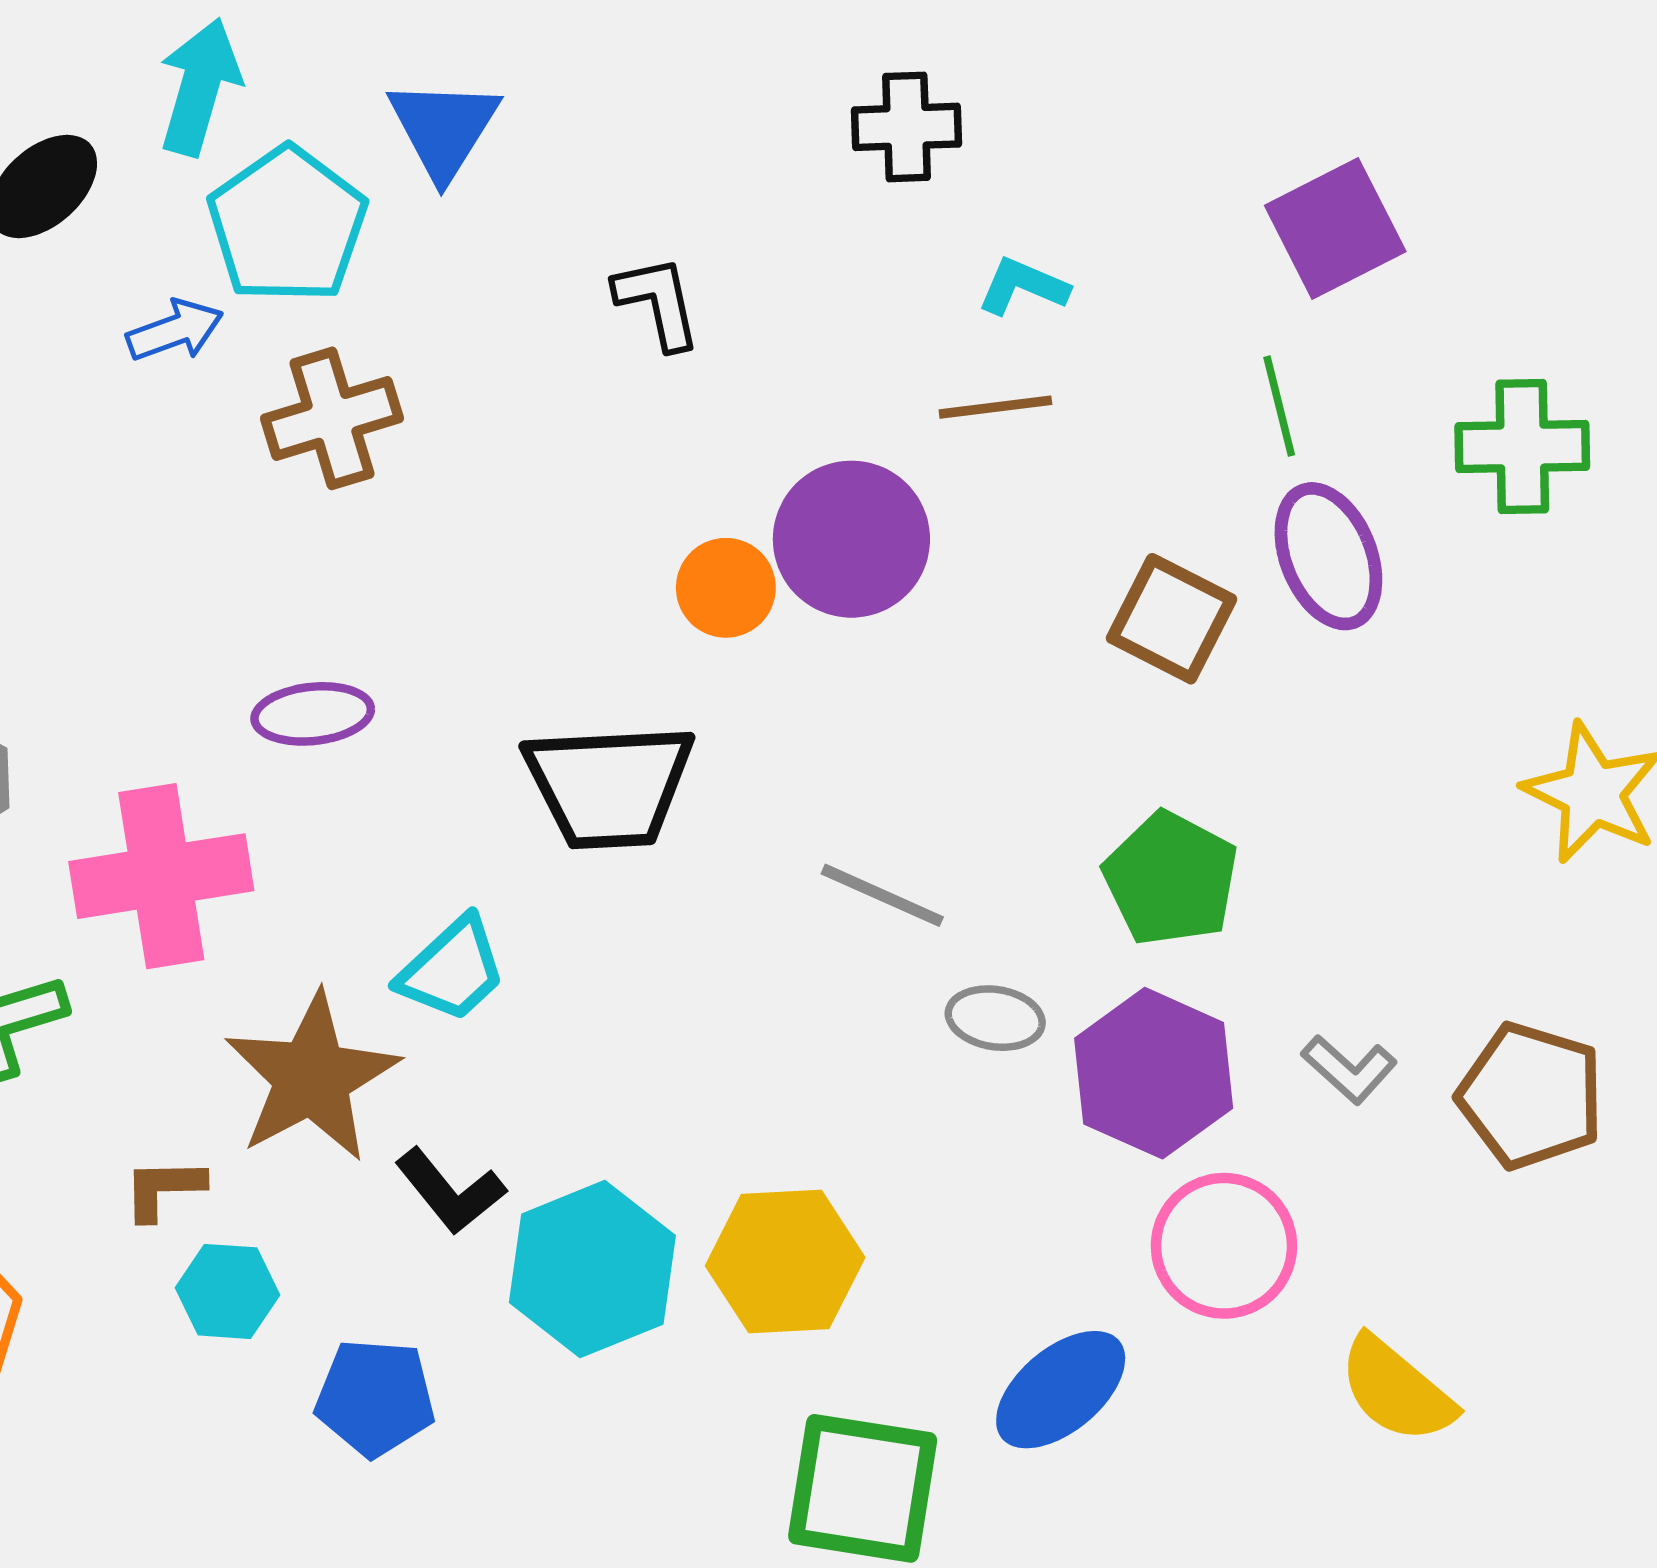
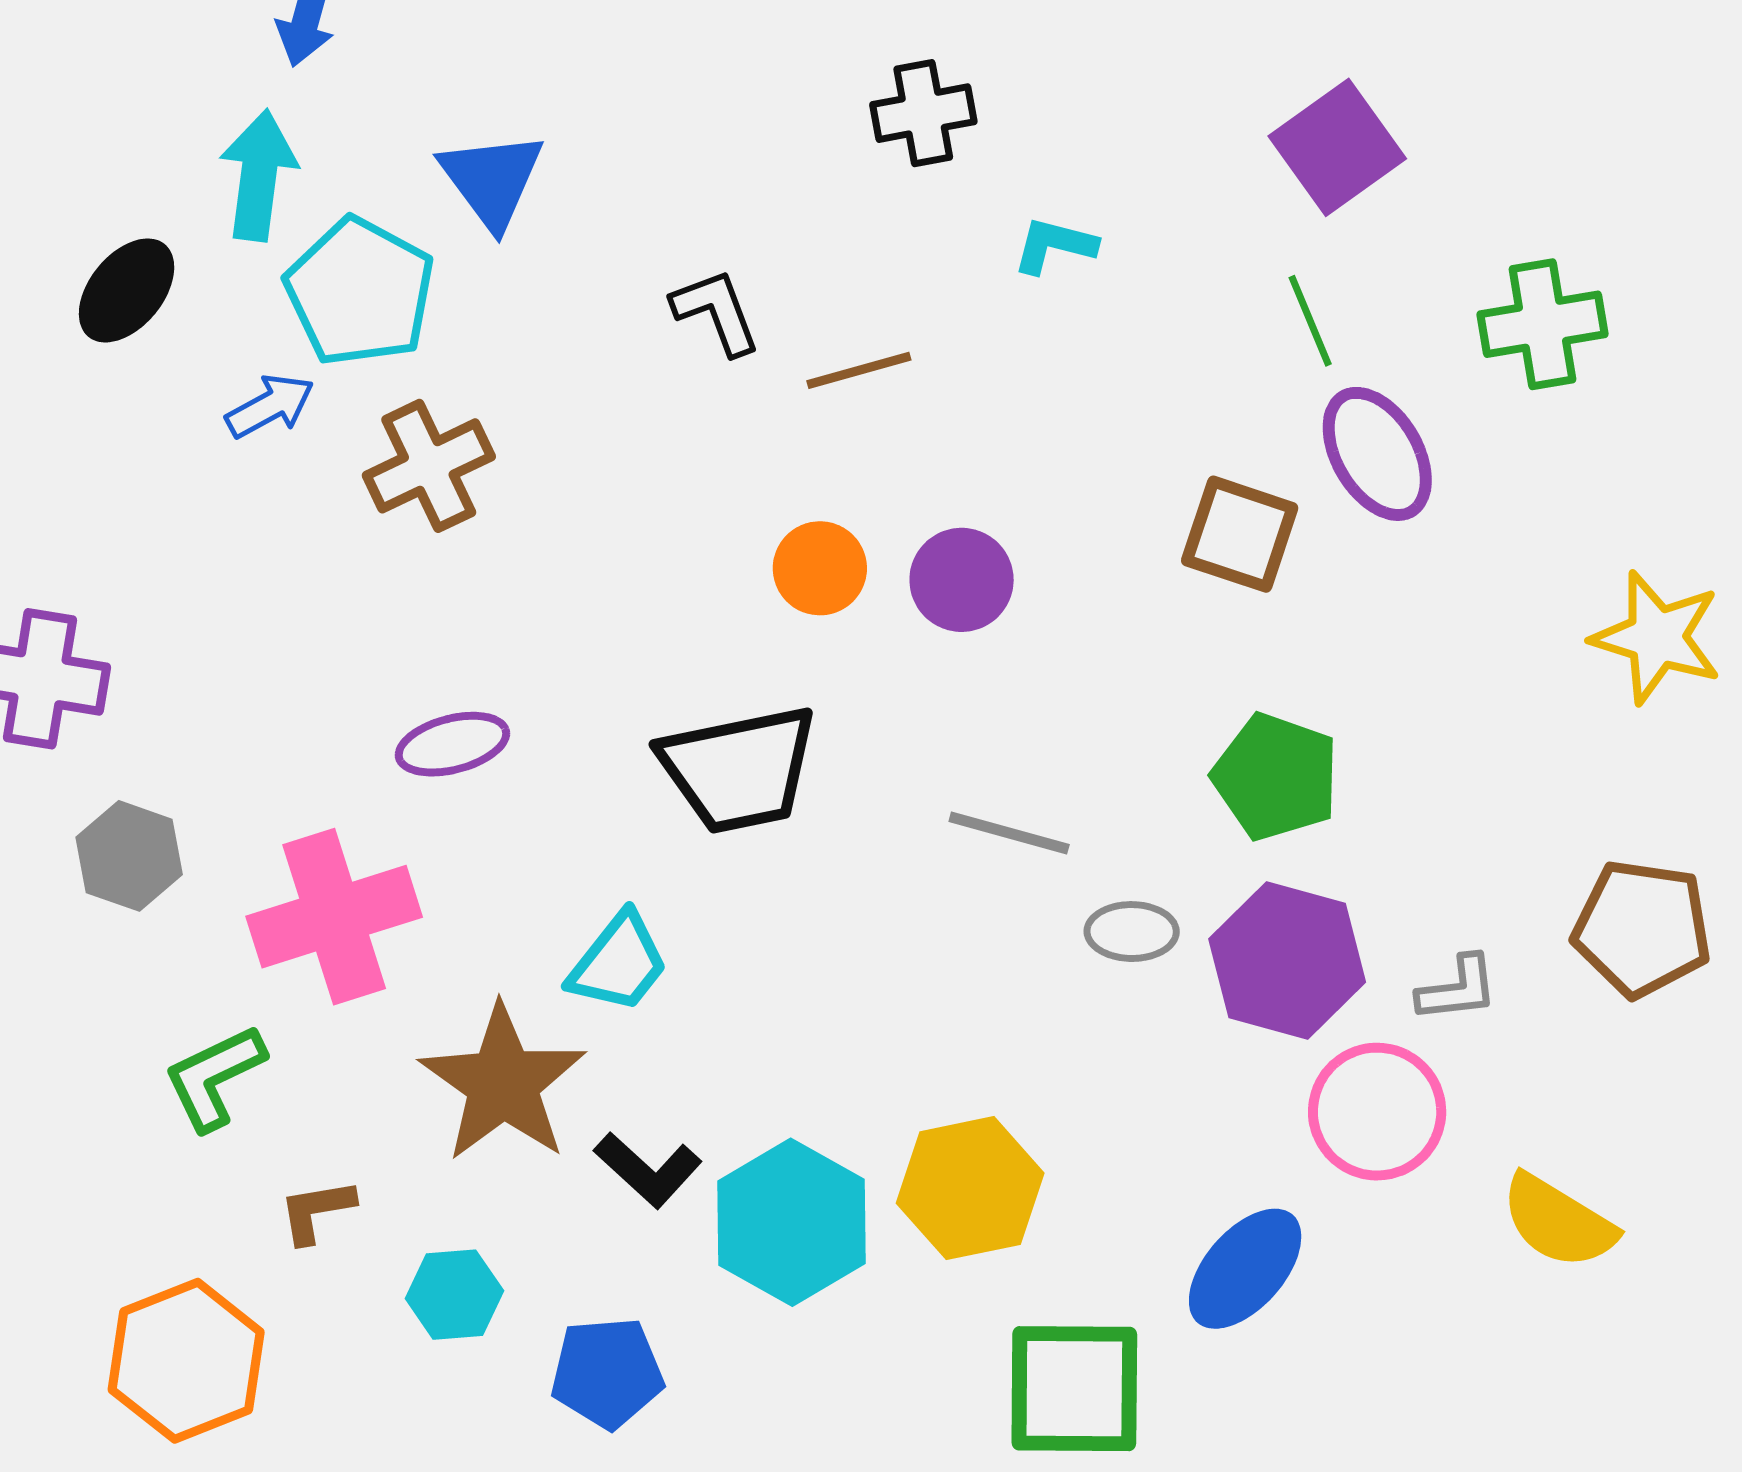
brown line: (995, 407) -> (859, 370), moved
purple circle: (851, 539) -> (962, 580), moved, size x0.7
gray L-shape: (1349, 1069) -> (1458, 989), moved, turned -40
brown L-shape: (164, 1189) -> (316, 1211), moved

